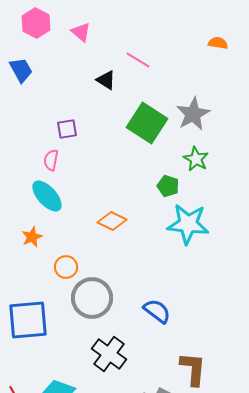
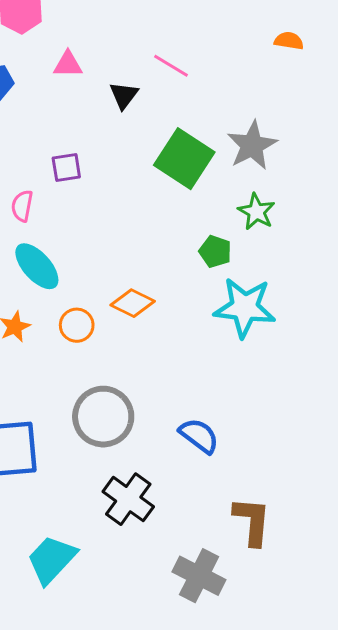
pink triangle: (81, 32) -> (68, 64), moved, turned -40
black triangle: (106, 80) -> (124, 95), turned 35
pink semicircle: (51, 160) -> (22, 206), moved
orange circle: (66, 267) -> (77, 325), moved

